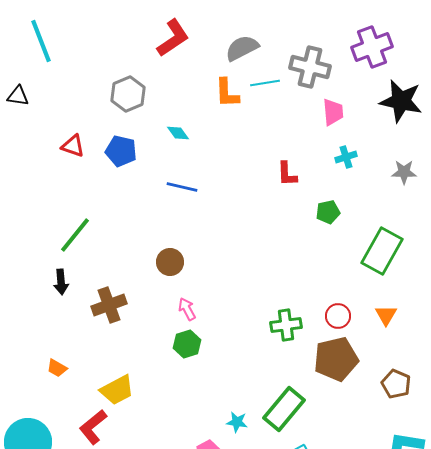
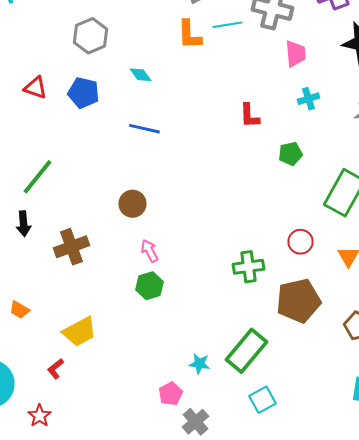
red circle: (338, 316) -> (300, 242), moved
red L-shape: (93, 427) -> (56, 369), size x0.6

